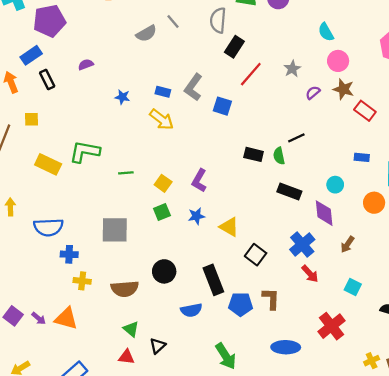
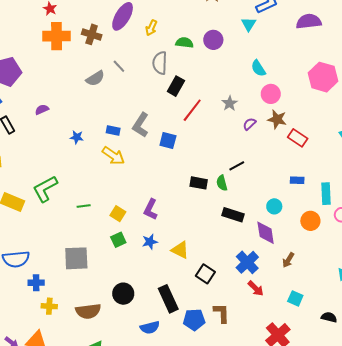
green L-shape: (85, 152) -> (45, 189), turned -36

